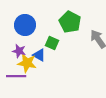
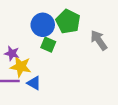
blue circle: (25, 25) -> (43, 25), moved
blue triangle: (39, 55) -> (34, 83), moved

